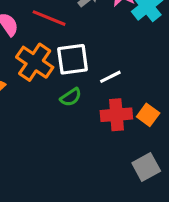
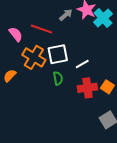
green semicircle: (71, 97) -> (58, 78), turned -64

